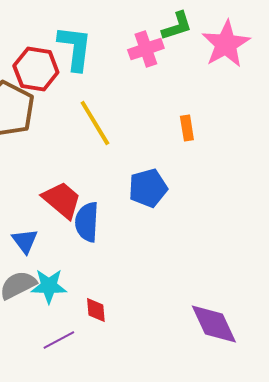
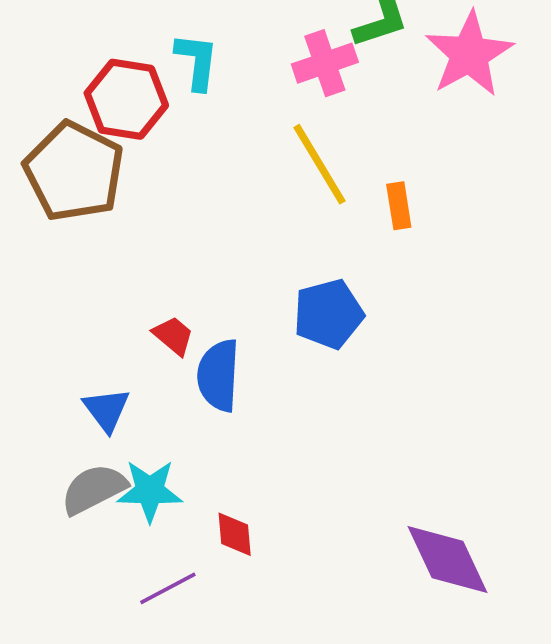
cyan L-shape: (75, 48) -> (197, 61), size x0.7
yellow line: (95, 123) -> (319, 164), moved
red trapezoid: (62, 200) -> (173, 336), size x0.6

